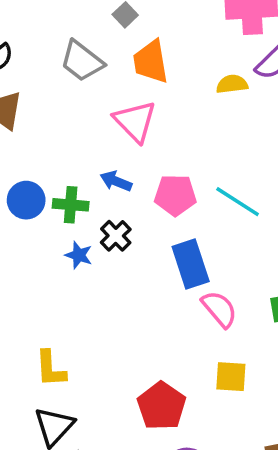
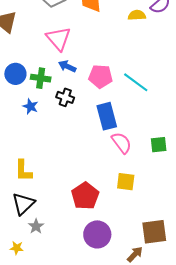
pink triangle: (135, 121) -> (58, 39), moved
black cross: (116, 236) -> (65, 97), turned -30
blue star: (79, 255) -> (30, 106), moved

